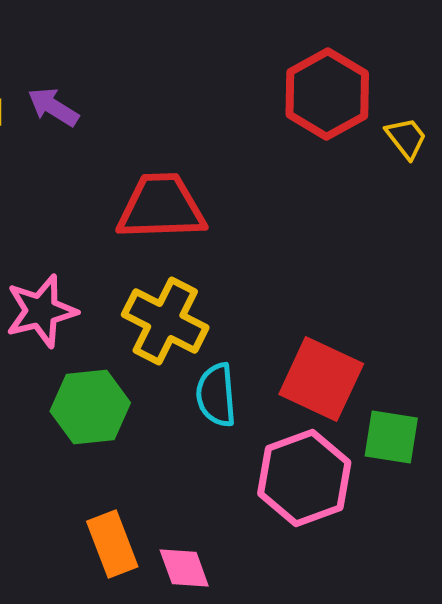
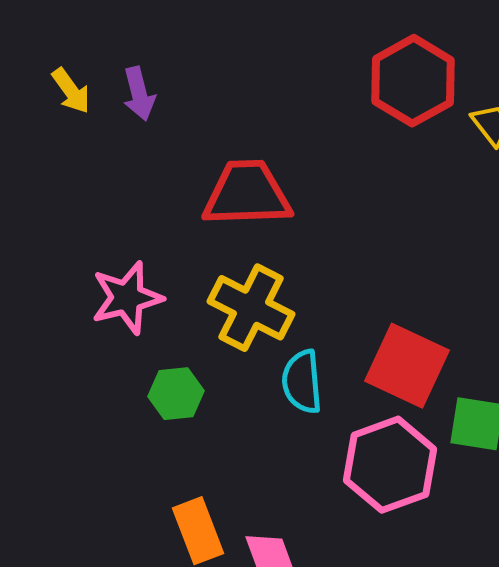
purple arrow: (53, 107) -> (139, 94), turned -136
green hexagon: (90, 407) -> (176, 394), size x0.7

